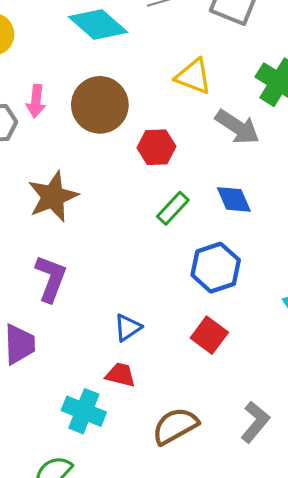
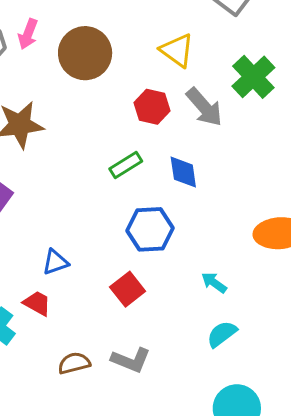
red hexagon: (156, 147) -> (152, 107), moved
gray L-shape: (255, 422) -> (131, 360), moved, turned 57
brown semicircle: (175, 426) -> (74, 363), size x0.7

